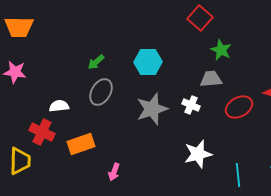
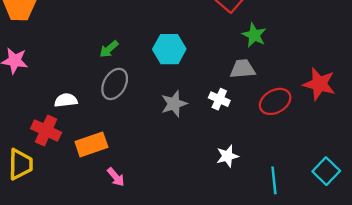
gray star: (152, 109) -> (174, 104), size x0.7
white star: (198, 154) -> (227, 156), size x0.7
pink arrow: (114, 172) -> (116, 177), moved, turned -60

